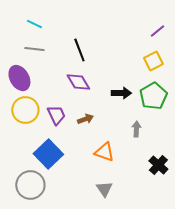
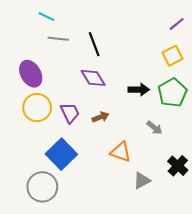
gray line: (34, 49) -> (58, 39), moved
gray arrow: (136, 129) -> (154, 128), turned 126
gray triangle: (104, 189) -> (142, 181), moved, turned 36

